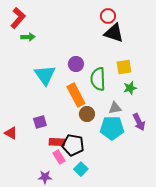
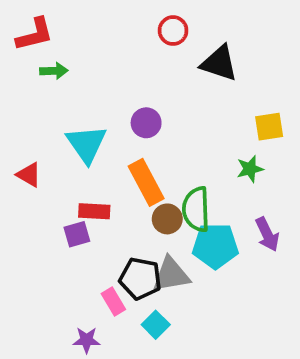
red circle: (108, 16) -> (173, 31), moved
red L-shape: (18, 18) -> (35, 34), turned 35
yellow square: (124, 67) -> (269, 127), moved
green semicircle: (98, 79) -> (196, 209), moved
gray triangle: (115, 108) -> (171, 275), moved, size x1.5
red triangle: (11, 133) -> (29, 175), moved
red rectangle: (57, 142) -> (94, 211), moved

